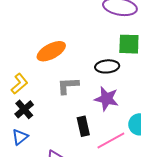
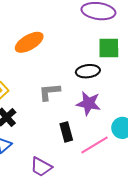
orange ellipse: (51, 51) -> (29, 42), moved

